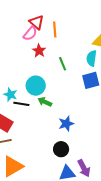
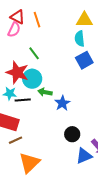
red star: (39, 51) -> (17, 72), moved, size x1.6
green line: (63, 64) -> (34, 53), moved
blue star: (66, 124) -> (62, 103), moved

